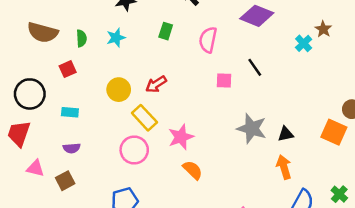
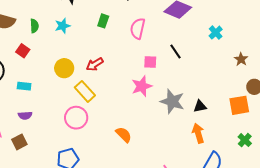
brown star: (323, 29) -> (241, 59), moved
red square: (68, 69) -> (23, 51), turned -32
orange square: (334, 132) -> (239, 105), turned -35
pink star: (181, 137) -> (142, 86), moved
green cross: (339, 194) -> (245, 140), moved

